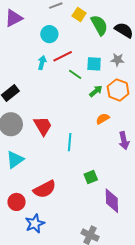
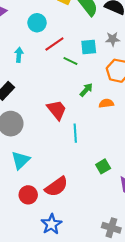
cyan arrow: (42, 63) -> (19, 55), moved
green arrow: (96, 91) -> (86, 90), moved
orange semicircle: (103, 119) -> (106, 103), turned 32
red trapezoid: (43, 126) -> (57, 110), moved
red circle: (17, 202) -> (28, 195), moved

